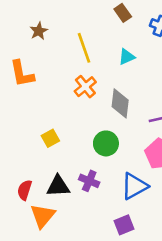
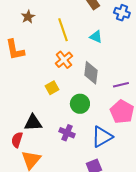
cyan triangle: (127, 57) -> (96, 37), turned 48
yellow square: (50, 138) -> (52, 88), moved
black triangle: (58, 186) -> (33, 123), moved

